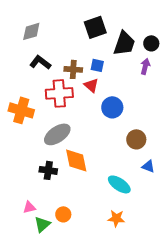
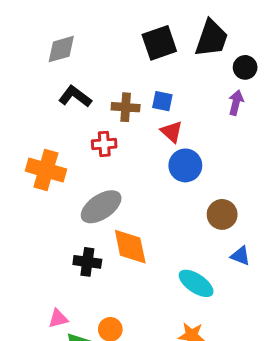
black trapezoid: (124, 43) -> (211, 38), moved
red triangle: (91, 85) -> (172, 132), moved
red cross: (59, 93) -> (104, 144), size x0.6

